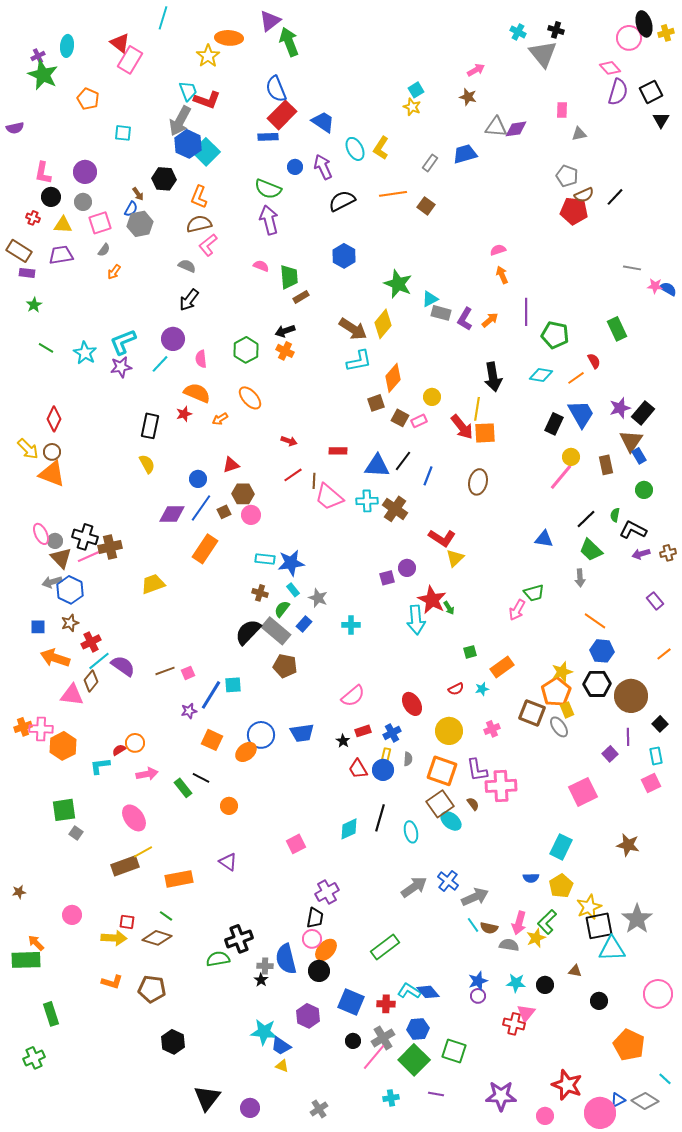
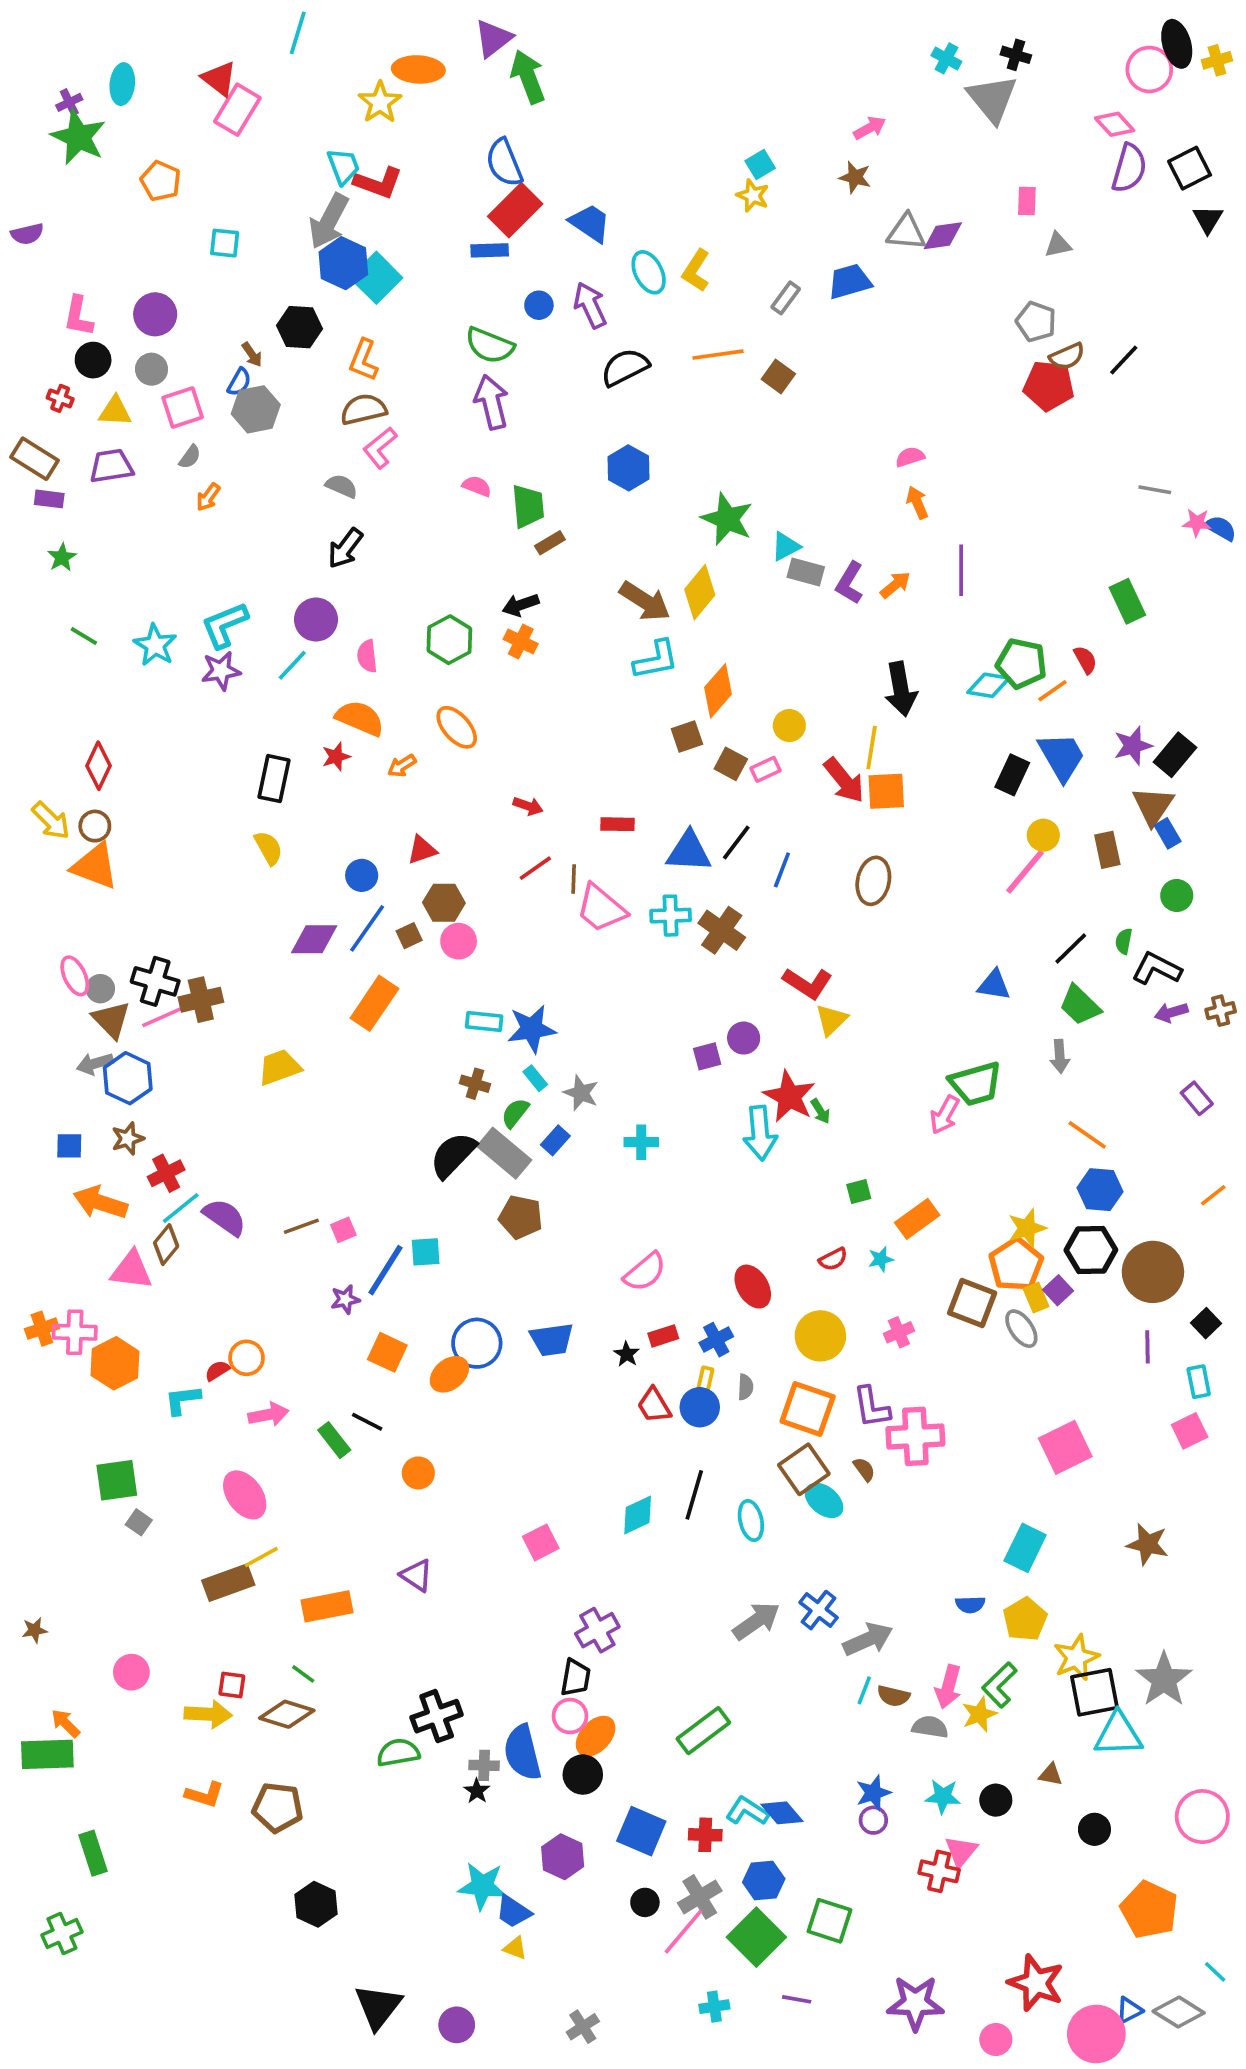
green pentagon: (555, 335) -> (1021, 663), moved
green trapezoid: (534, 593) -> (976, 1084), size x1.4
purple square: (610, 754) -> (1058, 1290), moved
cyan line: (473, 925) -> (864, 1690), turned 56

